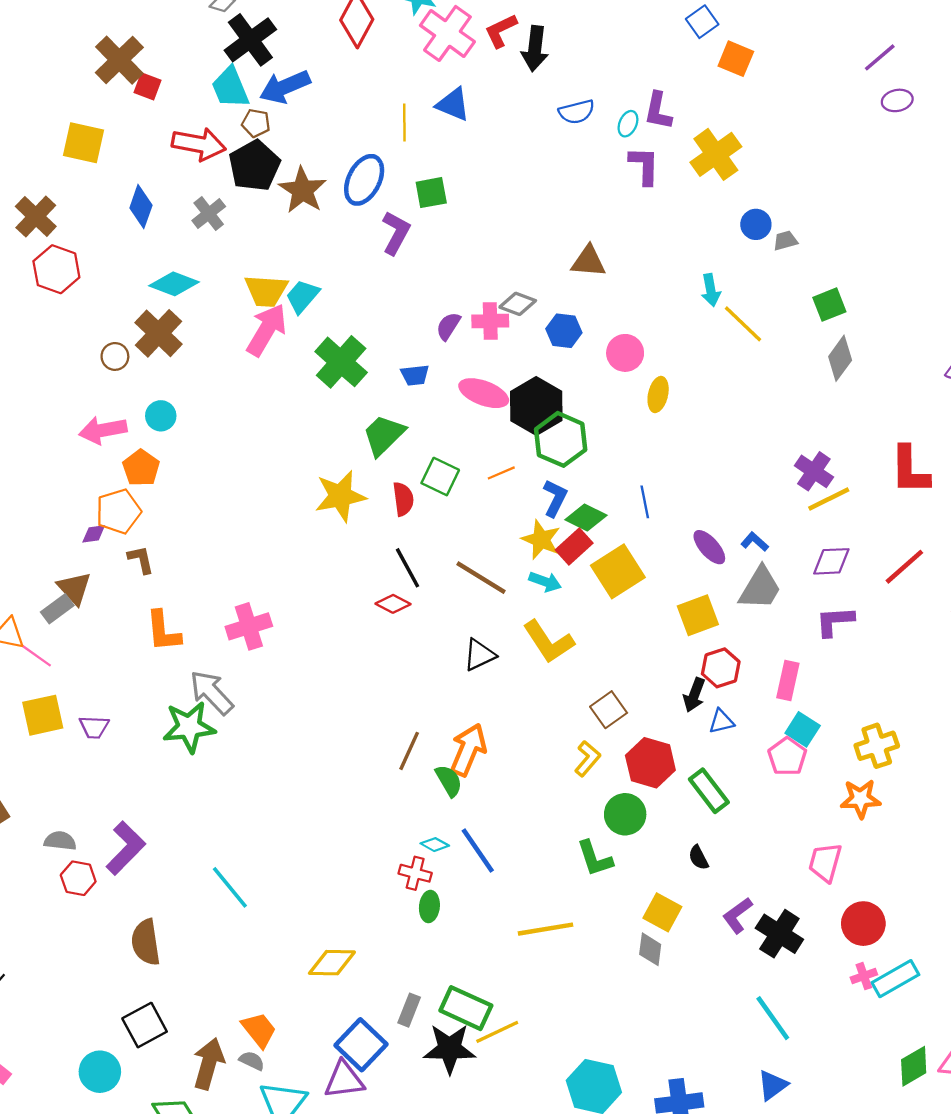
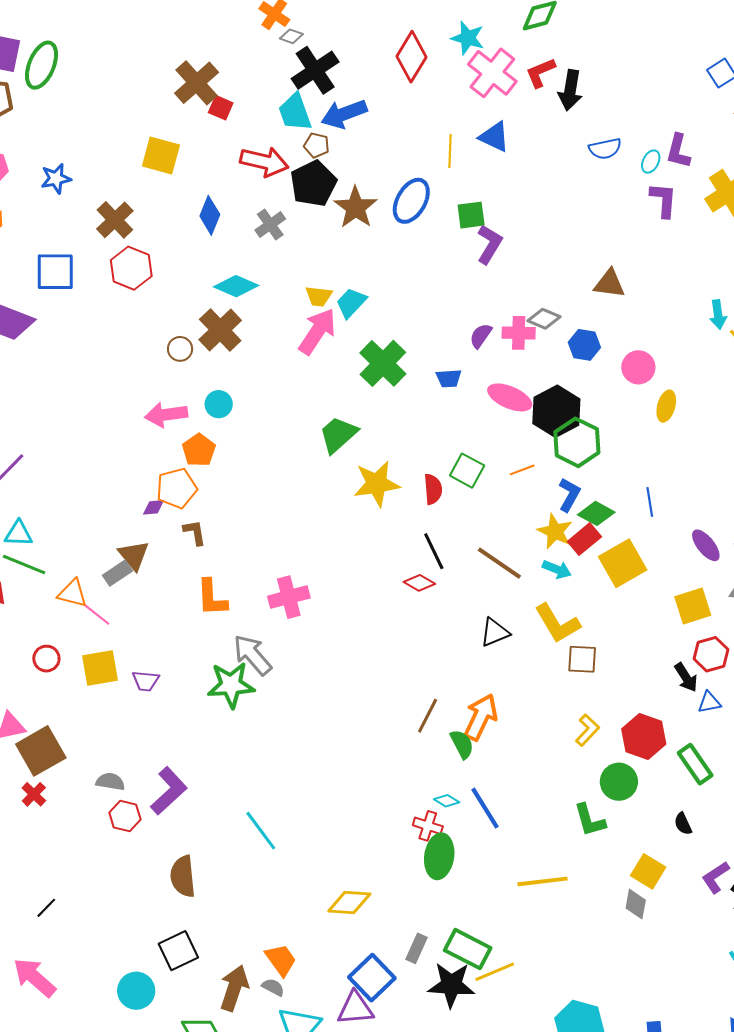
purple L-shape: (396, 233) -> (489, 244), moved
yellow trapezoid: (266, 291) -> (319, 296), size x0.7
green trapezoid: (384, 435) -> (338, 435), moved
black arrow: (694, 695) -> (686, 677), turned -56
brown square: (609, 710) -> (582, 659), moved, turned 36
green ellipse: (429, 906) -> (439, 856), size x1.6

